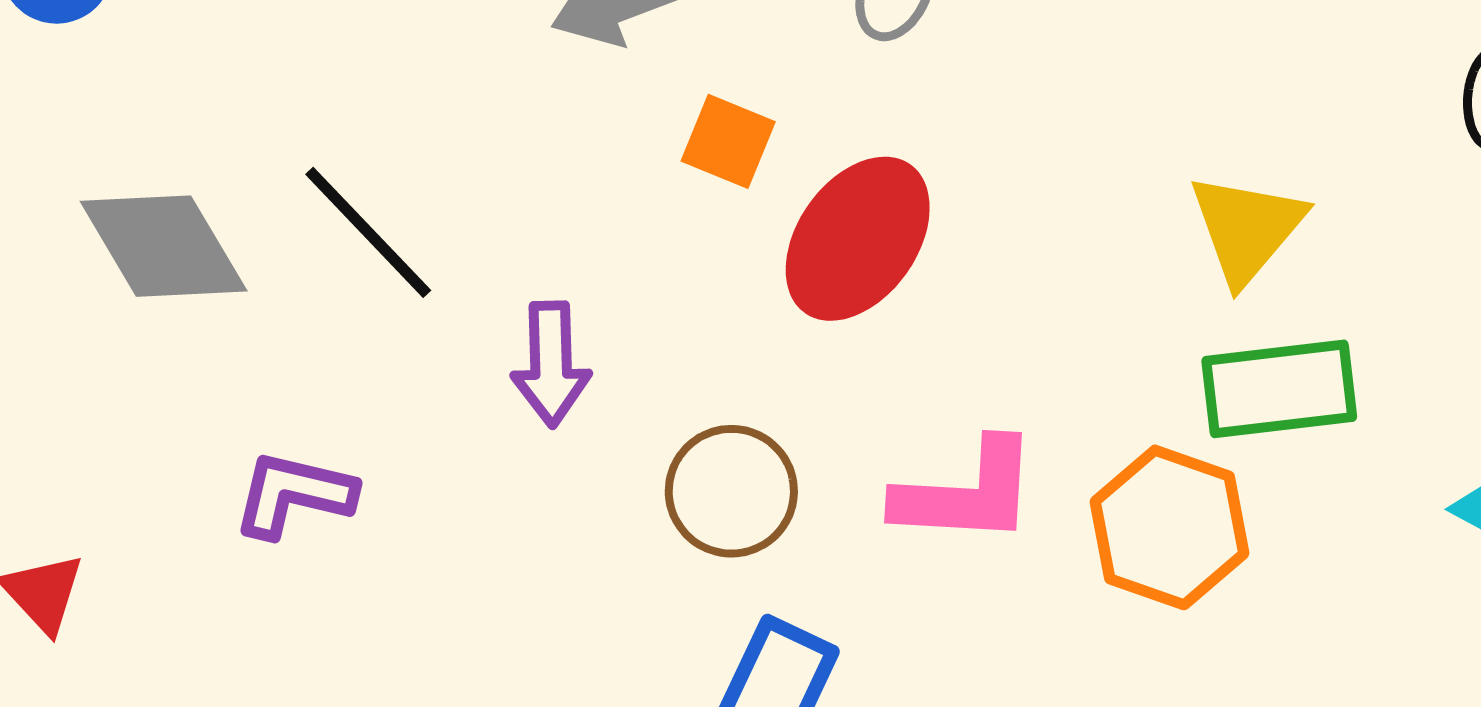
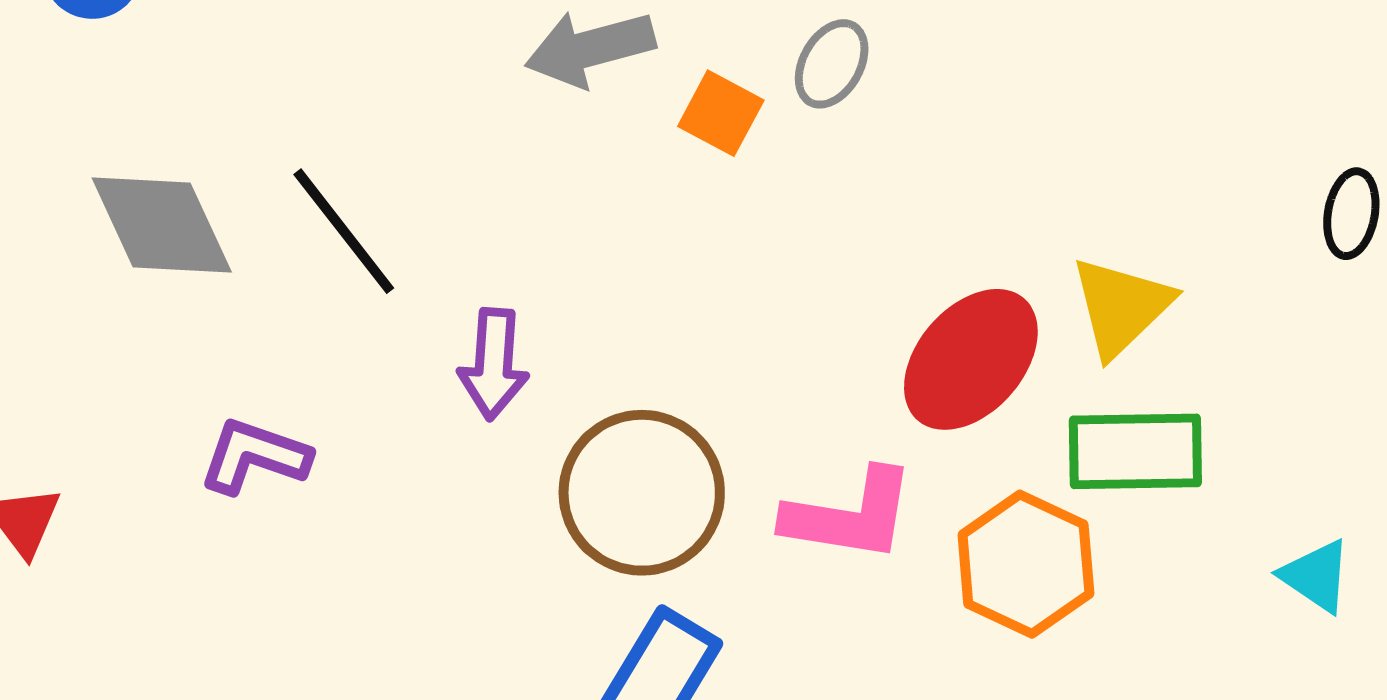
orange square: (728, 141) -> (721, 113), moved
red ellipse: (858, 239) -> (971, 359), moved
brown circle: (731, 491) -> (642, 493), size x1.4

